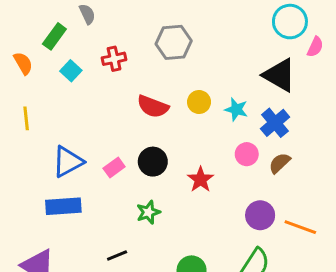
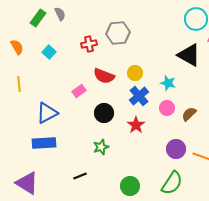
green rectangle: (54, 36) -> (38, 18), moved
red cross: (114, 59) -> (89, 44), moved
cyan star: (236, 109) -> (168, 83), moved
blue cross: (275, 123) -> (139, 96), moved
pink rectangle: (114, 168) -> (79, 91), moved

